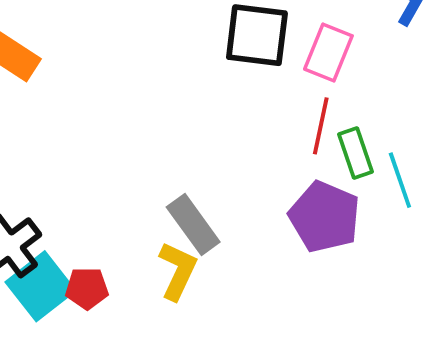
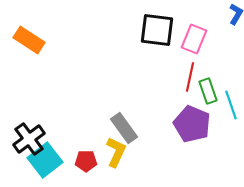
red pentagon: (87, 288) -> (86, 161), moved

